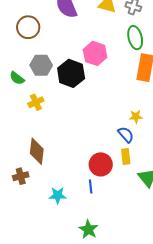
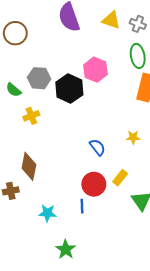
brown circle: (28, 27) -> (15, 33), moved
blue semicircle: (126, 135) -> (97, 147), moved
yellow rectangle: (126, 157) -> (120, 178), turned 42
green star: (88, 229) -> (66, 249), moved

